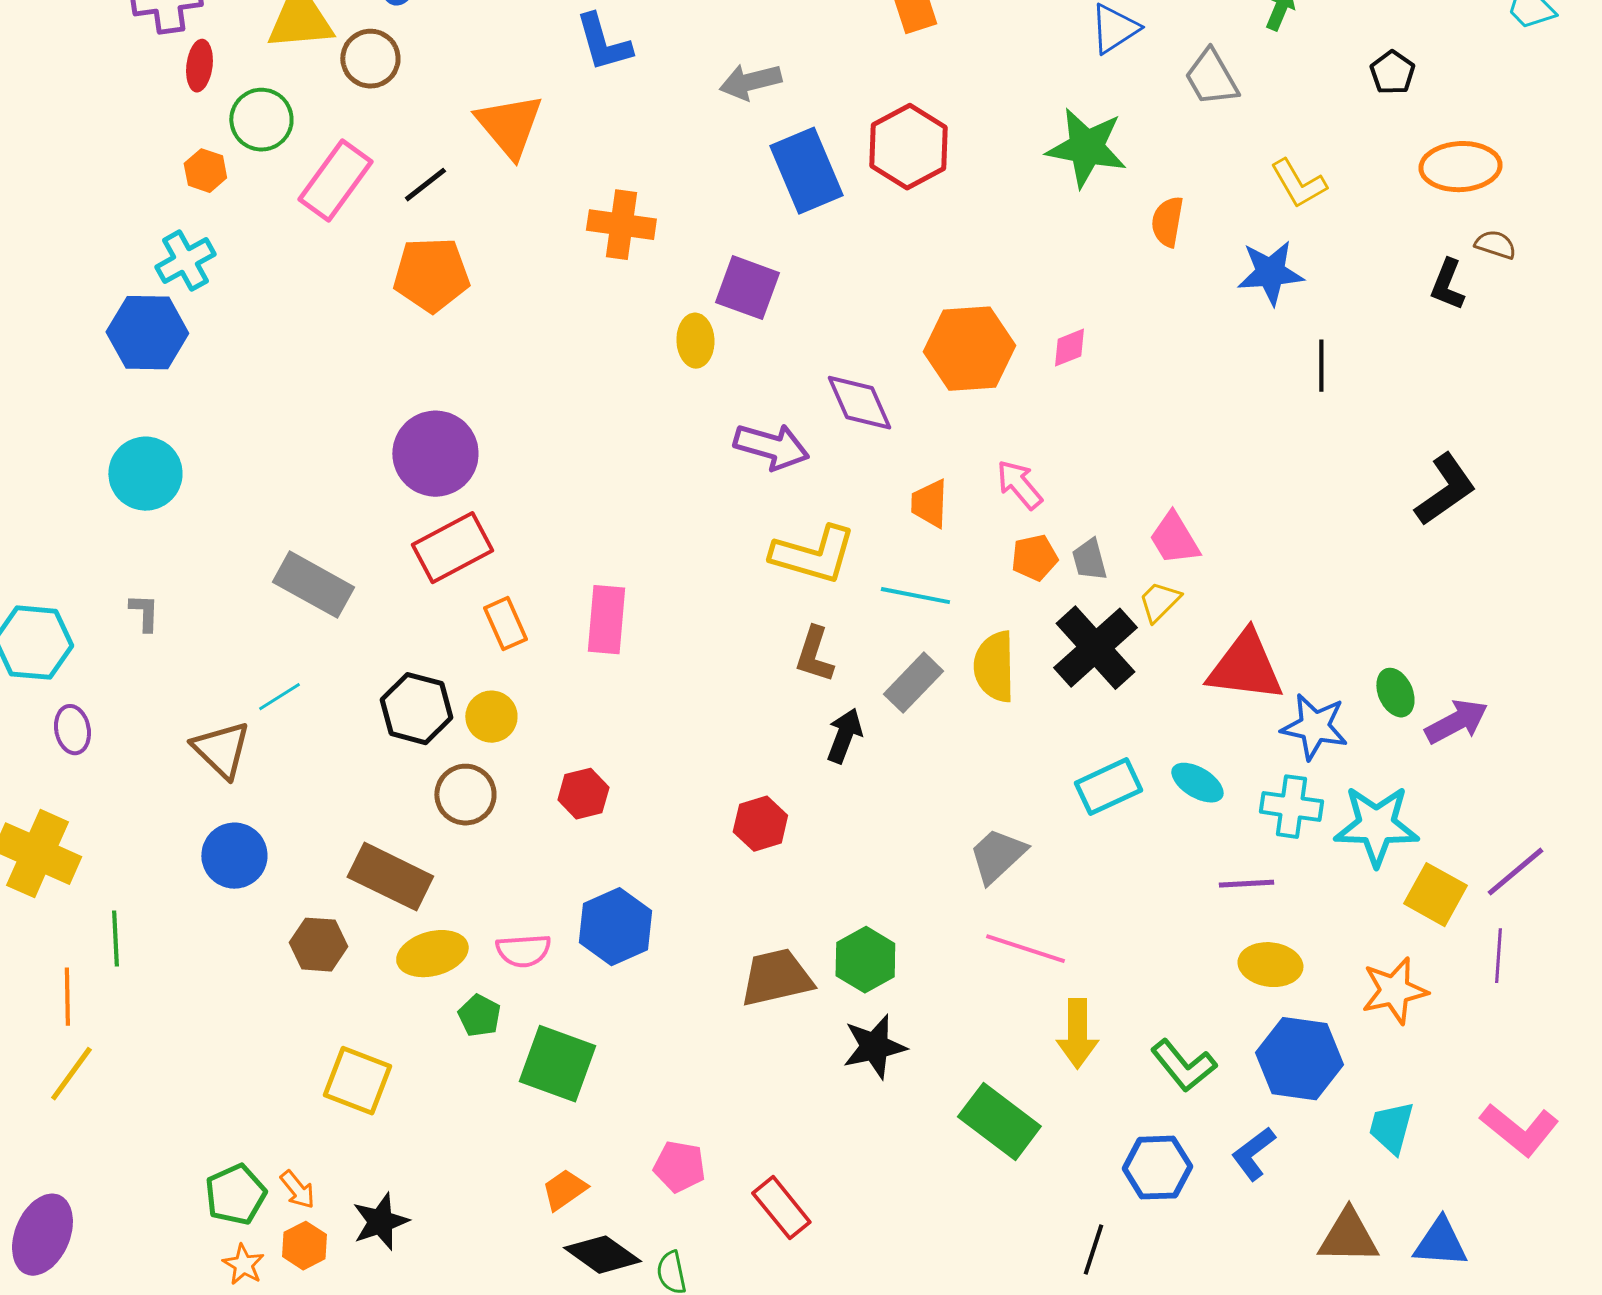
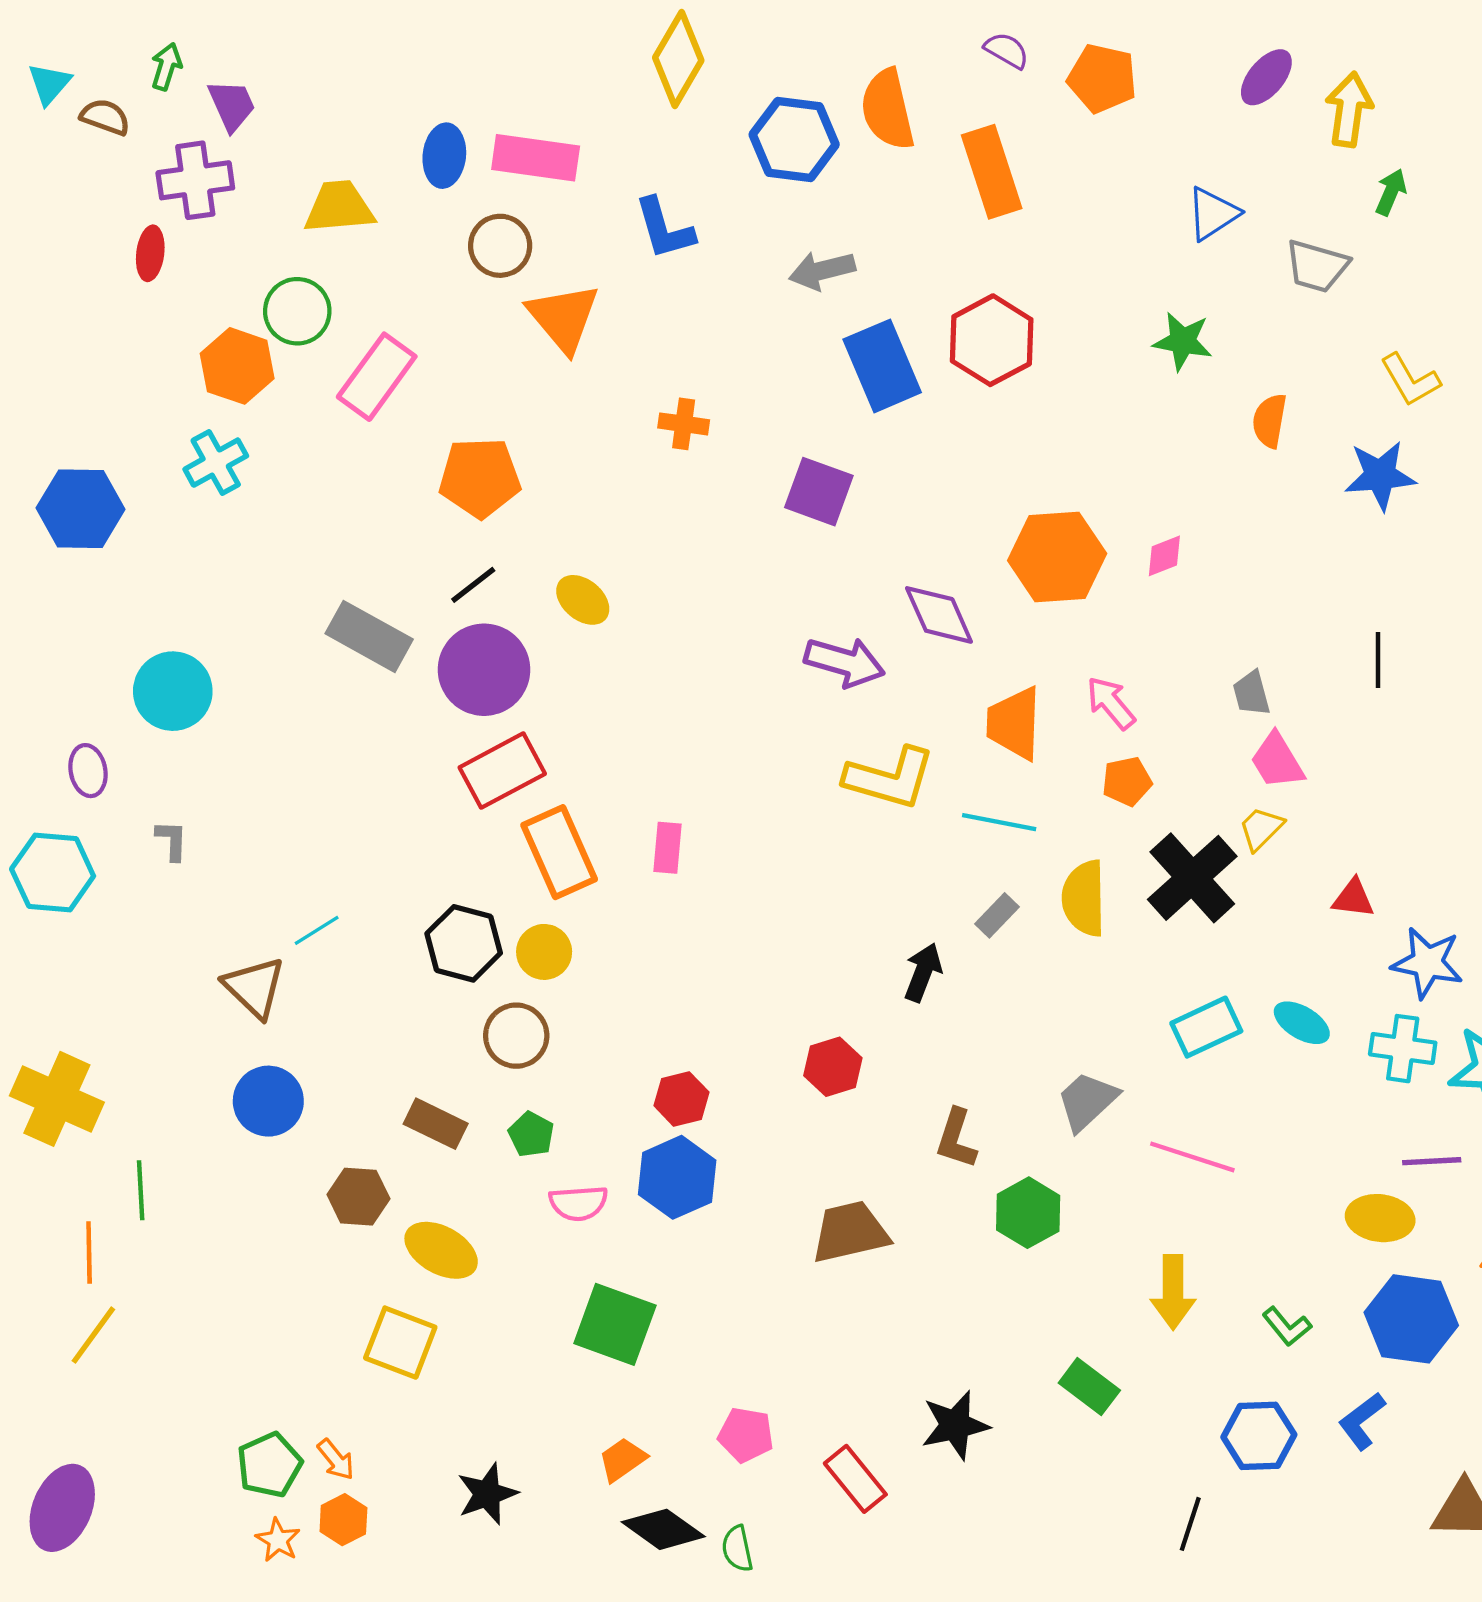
brown circle: (370, 59) -> (500, 246), moved
red ellipse: (199, 66) -> (150, 253), moved
gray trapezoid: (1211, 78) -> (1317, 266), turned -44
green star: (1086, 148) -> (1183, 341), size x0.7
orange hexagon: (205, 171) -> (237, 366), size x1.6
black line: (425, 185) -> (473, 585), moved
orange cross: (621, 225) -> (684, 424), size x0.7
blue hexagon: (147, 333) -> (80, 509), moved
yellow ellipse: (695, 341) -> (583, 600), moved, turned -48
black line: (1321, 366) -> (1378, 660), moved
orange trapezoid: (929, 504) -> (1014, 723), size x1.4
gray trapezoid: (1089, 560) -> (1251, 693), moved
gray rectangle: (313, 585) -> (369, 636), moved
pink rectangle: (606, 620) -> (668, 848), size x0.7
orange rectangle: (505, 624) -> (559, 852), size x1.6
brown L-shape: (814, 655) -> (956, 1139), moved
red triangle: (1245, 667) -> (1353, 898), size x0.5
gray rectangle: (913, 683) -> (997, 915), size x0.7
purple ellipse: (72, 730) -> (88, 771), moved
red hexagon: (583, 794) -> (681, 1099), moved
brown rectangle: (390, 877) -> (436, 1124), size x0.7
purple line: (1246, 884) -> (1432, 1161), moved
pink line: (1025, 949) -> (1192, 1157), moved
yellow ellipse: (432, 954) -> (441, 1250), moved, turned 44
green hexagon: (865, 960) -> (1028, 1213), moved
green pentagon: (479, 1016) -> (531, 1134), moved
black star: (874, 1047) -> (955, 1425), moved
green L-shape: (1183, 1066) -> (1287, 1326), size x0.7
green rectangle: (999, 1122) -> (1089, 1387), size x0.7
black star: (380, 1222) -> (487, 1494), moved

